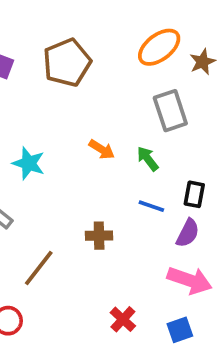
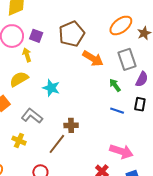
orange arrow: (102, 149) -> (93, 58), moved, size x1.5
purple semicircle: (188, 233) -> (142, 79), moved
brown cross: (99, 236) -> (71, 125), moved
pink arrow: (190, 280) -> (121, 151), moved

